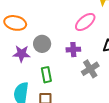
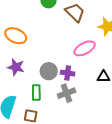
gray circle: (42, 44) -> (49, 71), moved
gray cross: (90, 69) -> (67, 93), moved

